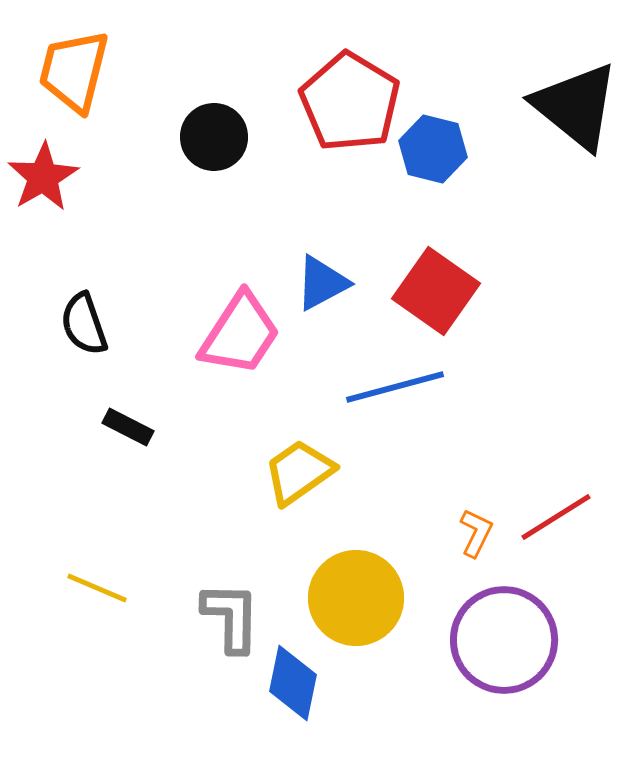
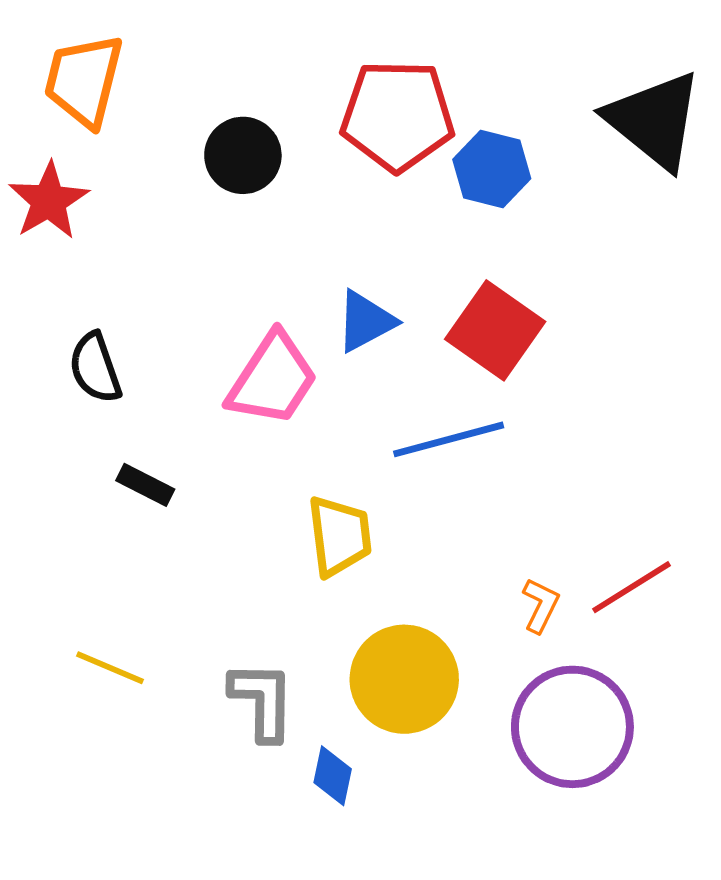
red pentagon: (350, 102) -> (397, 116), turned -30
yellow trapezoid: (299, 472) -> (339, 536), turned 118
blue diamond: (293, 683) -> (333, 776), size x0.7

